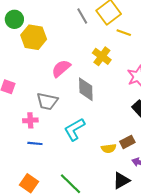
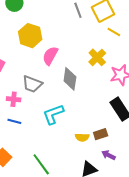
yellow hexagon: (34, 37) -> (30, 36), moved
yellow cross: (102, 56) -> (97, 57), moved
pink semicircle: (61, 68) -> (50, 56), turned -30

